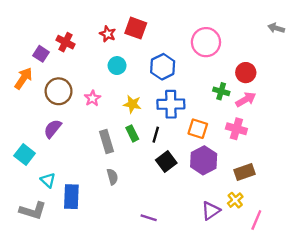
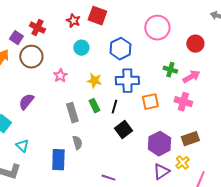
red circle: (246, 73) -> (195, 44), moved
brown circle: (59, 91) -> (31, 57), moved
orange square: (198, 129) -> (150, 102), turned -30
purple hexagon: (204, 160) -> (159, 144), moved
blue rectangle: (71, 197) -> (58, 160), moved

